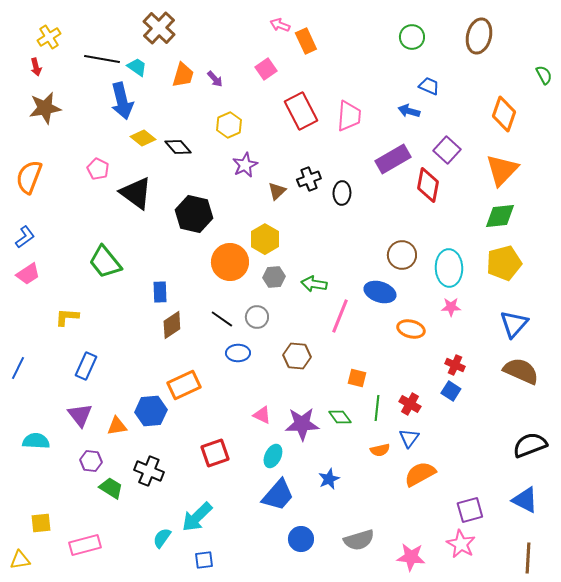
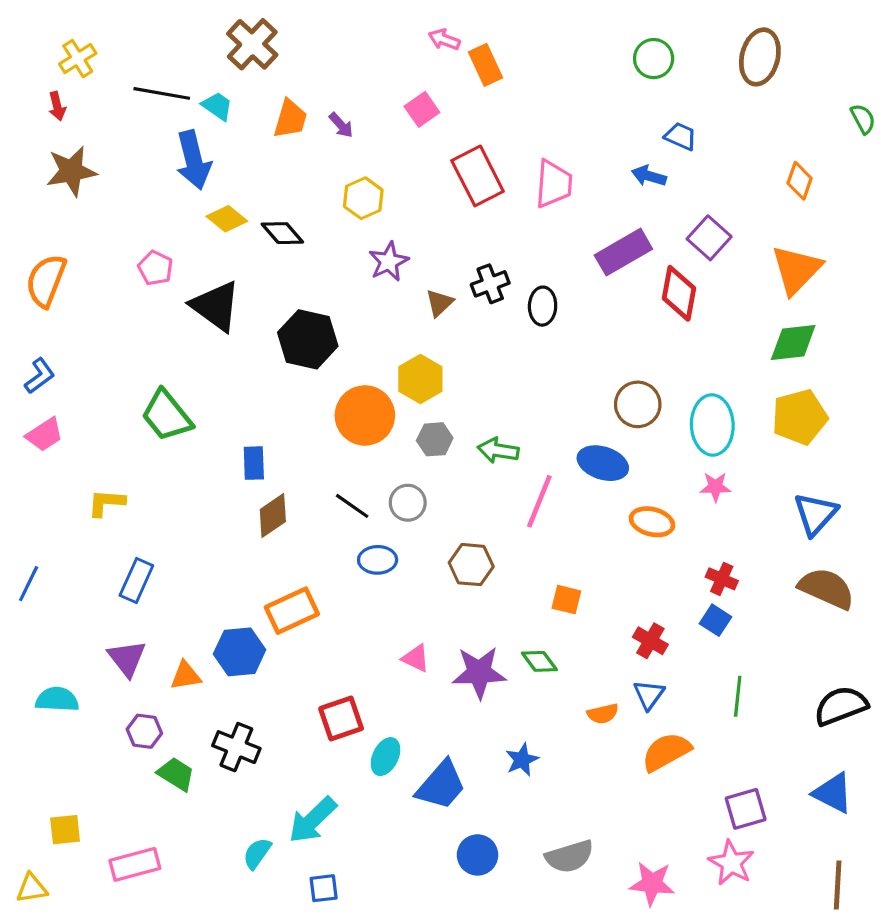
orange diamond: (504, 114) -> (800, 181), size x0.7
green line: (377, 408) -> (738, 696), moved
cyan ellipse: (273, 456) -> (385, 757), moved

